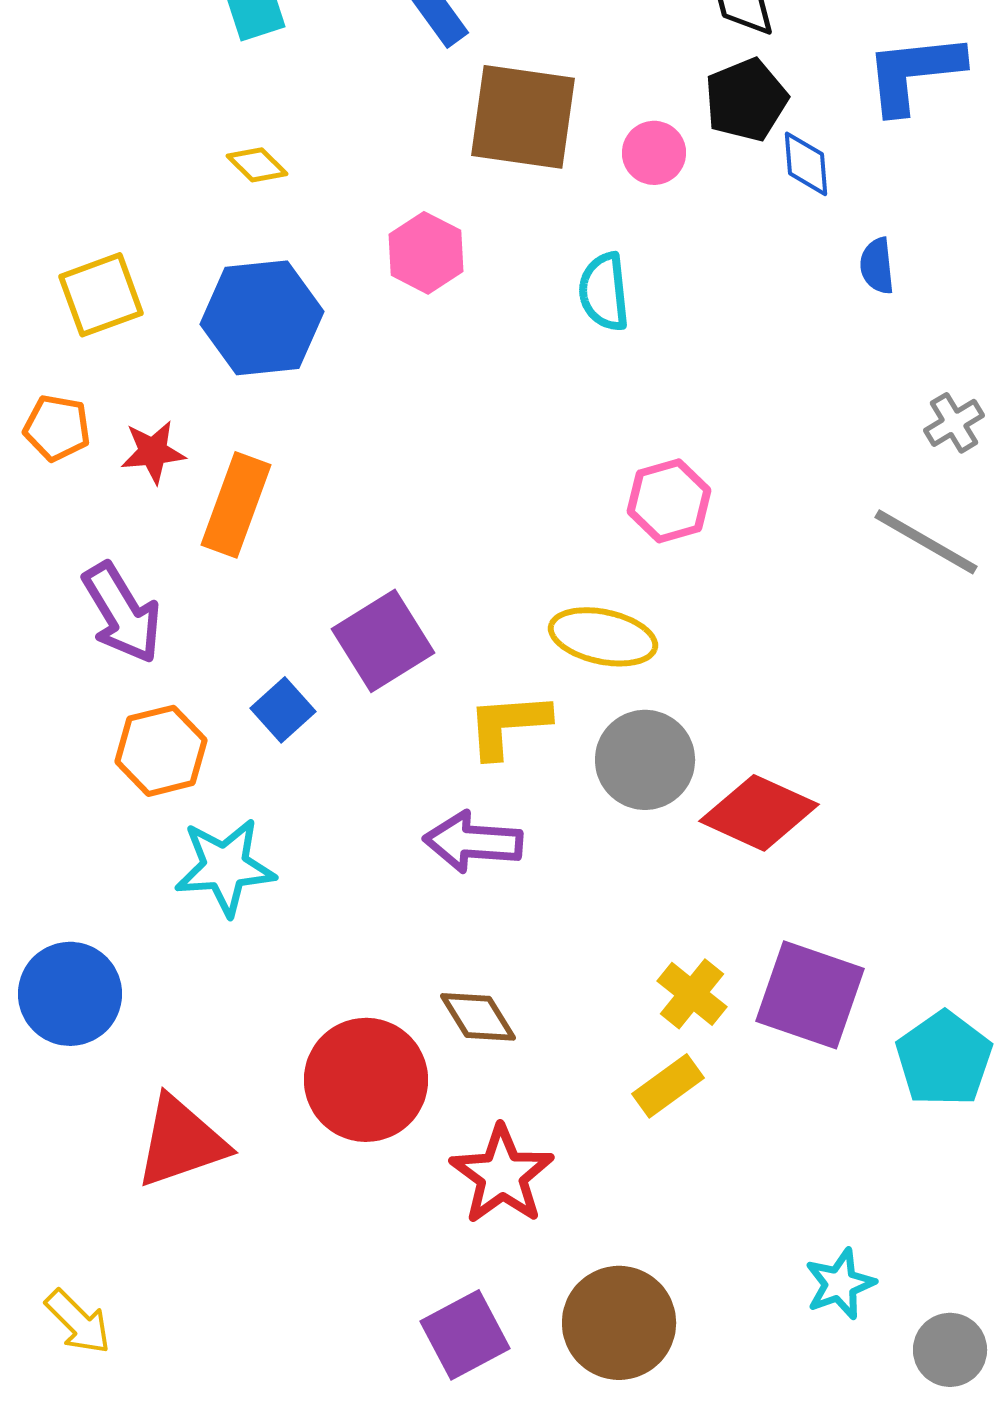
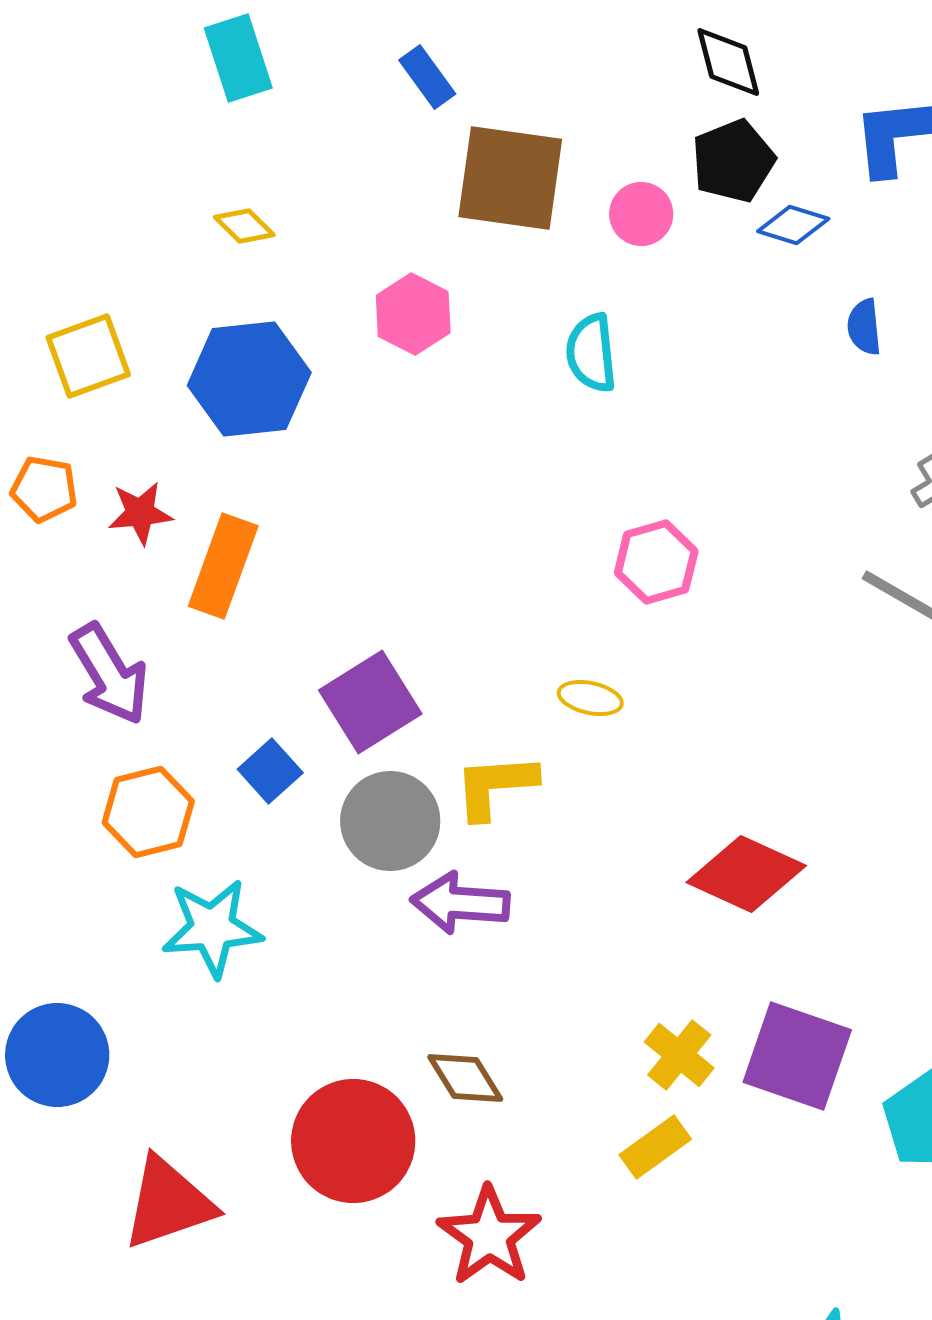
blue diamond: (806, 164) -> (793, 225), turned -68
yellow ellipse: (603, 637) -> (590, 698), size x0.6
gray circle: (645, 760) -> (390, 821), moved

